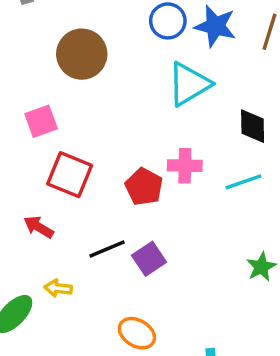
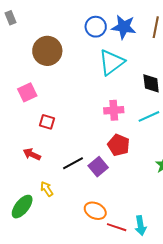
red square: (70, 175) -> (47, 122), size x0.6
red pentagon: (144, 187) -> (119, 145), moved
yellow arrow: (58, 288) -> (47, 189), turned 56

